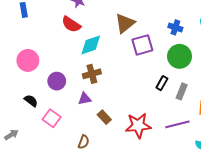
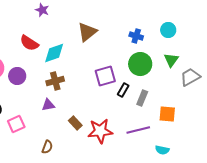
red semicircle: (71, 24) -> (29, 43), moved
purple square: (142, 45) -> (105, 76), moved
purple circle: (57, 81) -> (17, 76), moved
brown rectangle: (104, 117) -> (75, 123), moved
pink square: (52, 118) -> (16, 124), turned 30

